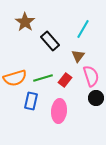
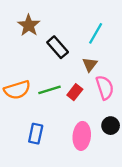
black circle: (96, 98) -> (111, 126), moved
blue rectangle: (31, 101) -> (36, 134), moved
pink ellipse: (59, 111) -> (82, 136), moved

